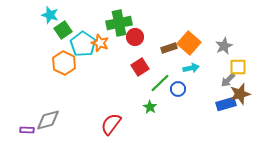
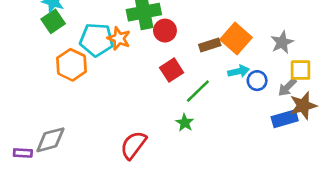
green square: (63, 30) -> (53, 21), moved
cyan pentagon: (83, 44) -> (97, 40), turned -30
blue circle: (178, 89) -> (257, 81), moved

